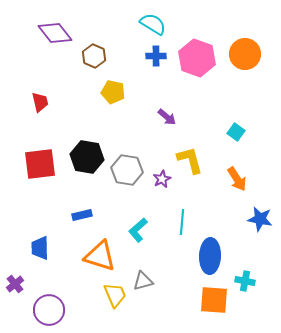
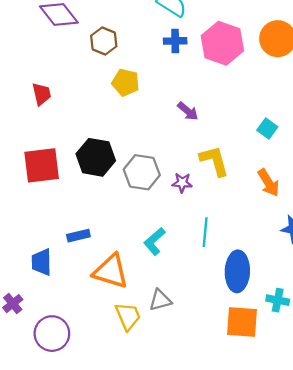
purple star: (162, 179) -> (182, 183), turned 30
blue rectangle: (82, 215) -> (78, 236), moved

